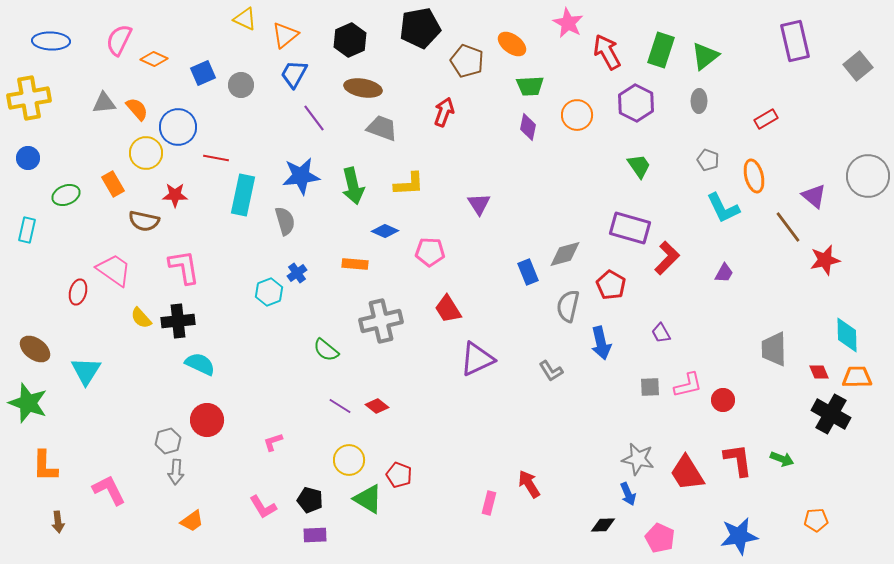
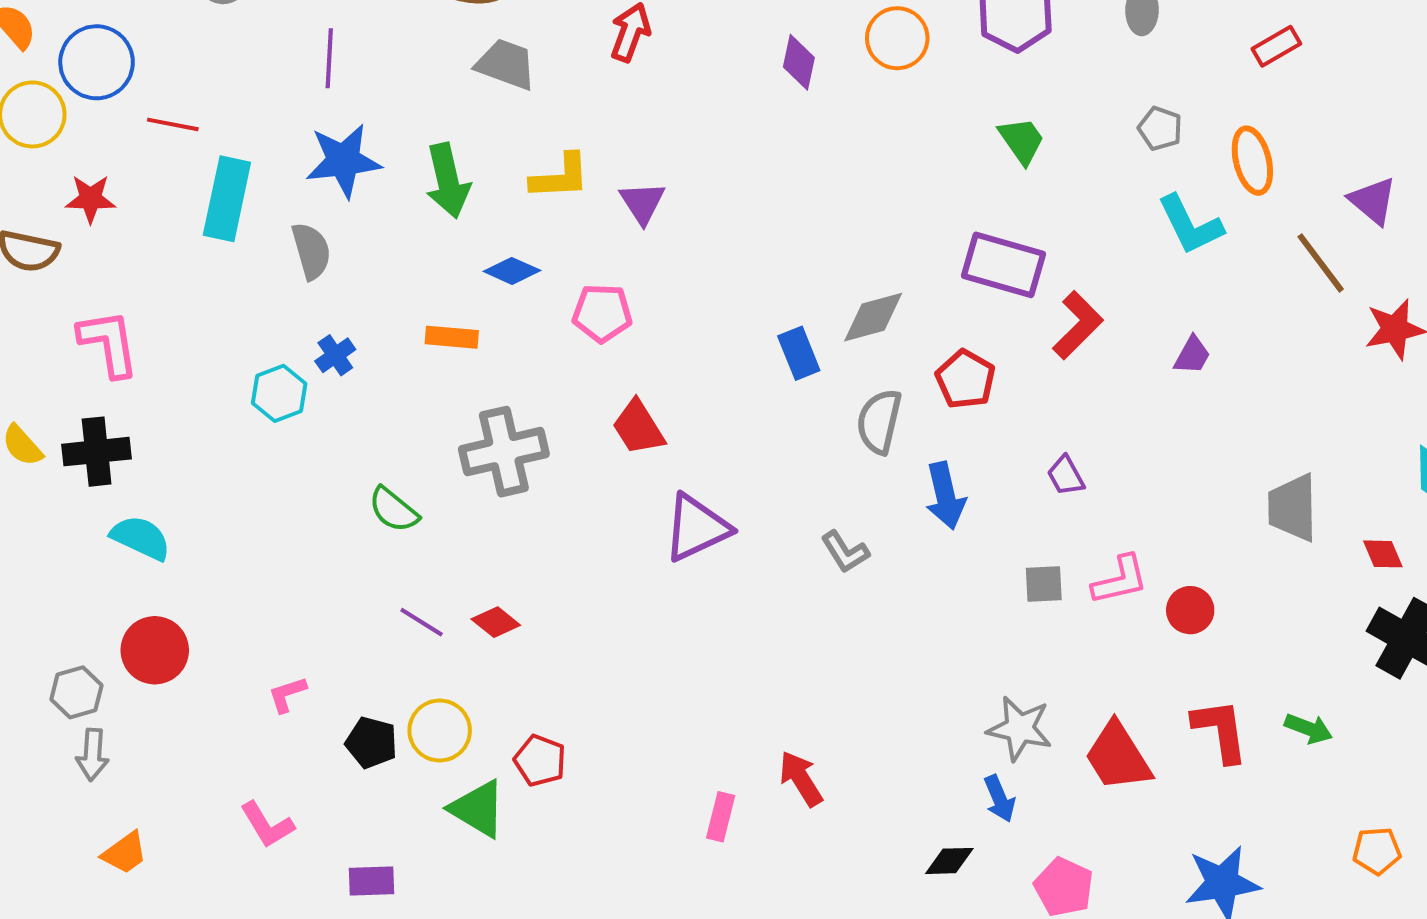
purple line: (314, 118) -> (329, 58), moved, turned 40
purple triangle: (479, 204) -> (642, 203), moved
black pentagon: (310, 500) -> (371, 743), moved

